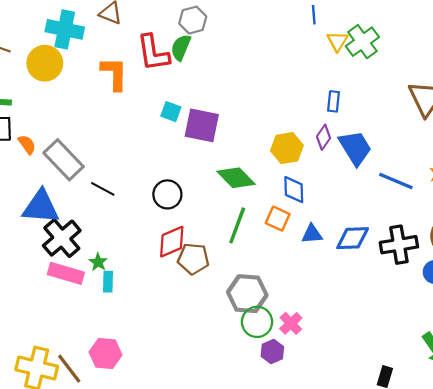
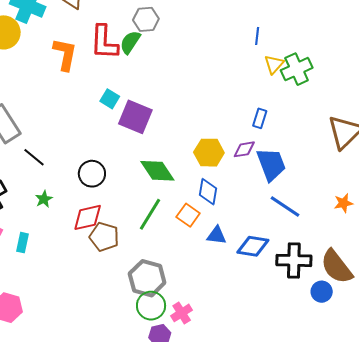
purple diamond: (324, 137) -> (244, 149), turned 35
blue line: (396, 181) -> (285, 207), moved
green star: (98, 262) -> (44, 199), moved

